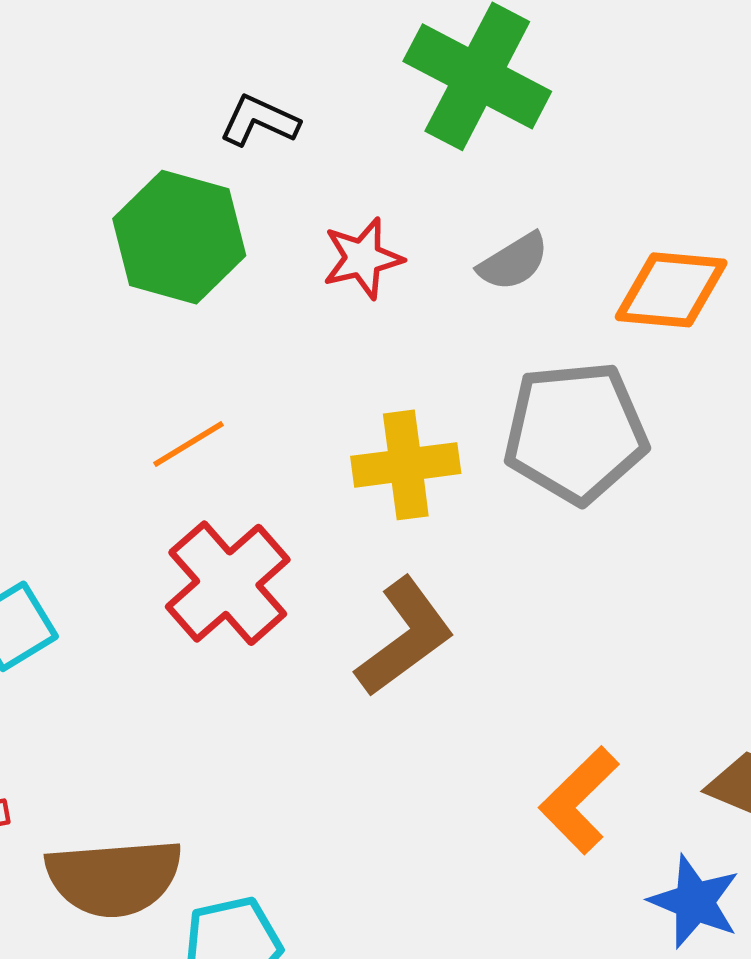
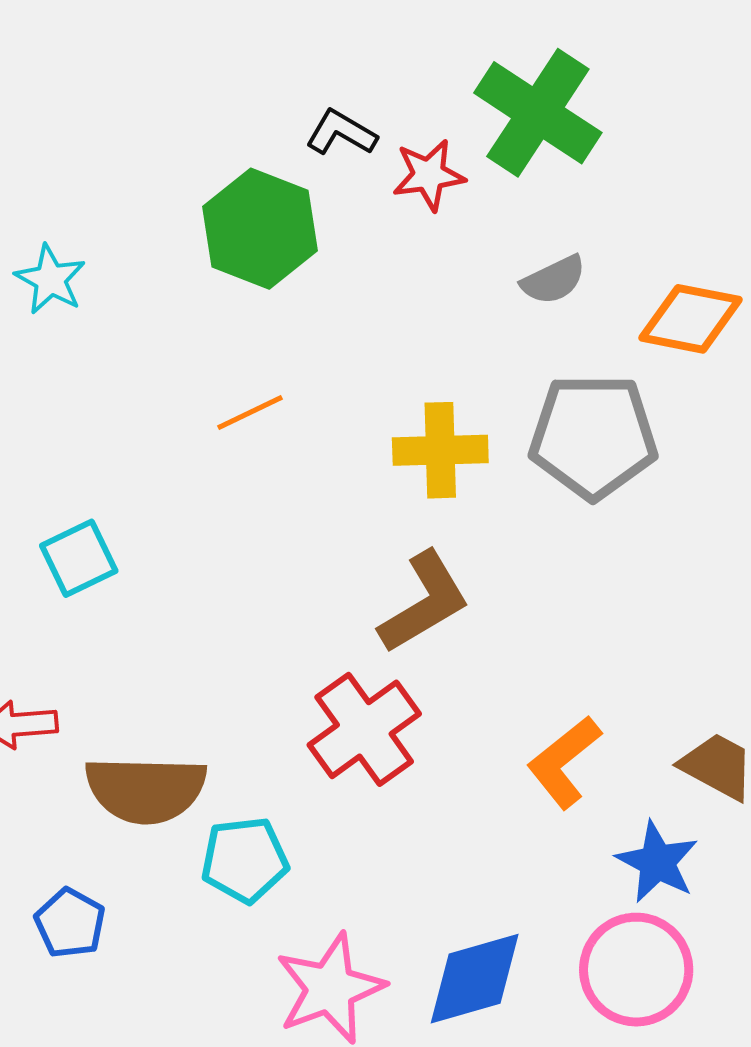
red star: (363, 258) -> (429, 175), moved
red cross: (228, 583) -> (364, 729), moved

